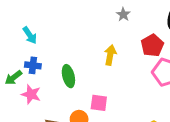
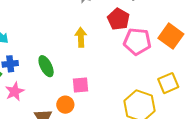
pink star: (31, 94) -> (15, 91), turned -30

